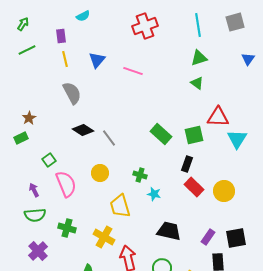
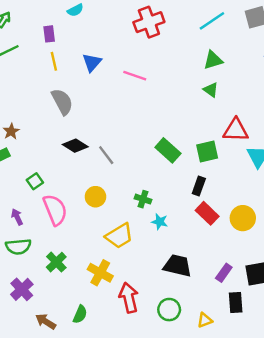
cyan line: (198, 25) -> (212, 21), turned 65
yellow trapezoid: (120, 206) -> (119, 236), turned -105
green cross: (67, 228) -> (56, 262), turned 30

